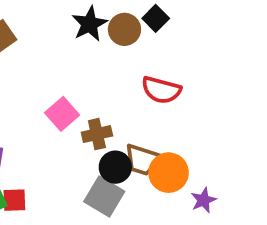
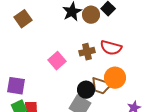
brown cross: (97, 134) -> (87, 52), moved
orange circle: (169, 173) -> (115, 78), moved

